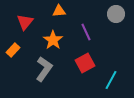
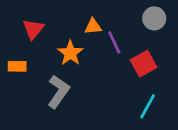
orange triangle: (59, 11) -> (93, 26), moved
orange rectangle: (13, 50) -> (17, 66), turned 48
red square: (85, 63) -> (144, 64), moved

